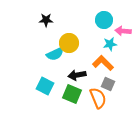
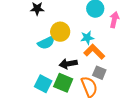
pink arrow: (123, 31) -> (114, 20), turned 98
cyan star: (110, 44) -> (87, 38), moved
cyan square: (45, 86) -> (43, 84), moved

